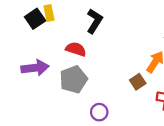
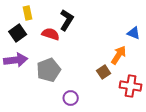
black square: (35, 19) -> (18, 33), moved
red semicircle: (76, 49) -> (51, 34), moved

